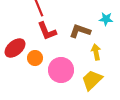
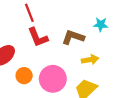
yellow arrow: (96, 52) -> (90, 60), turned 91
orange circle: (35, 58) -> (24, 76), moved

